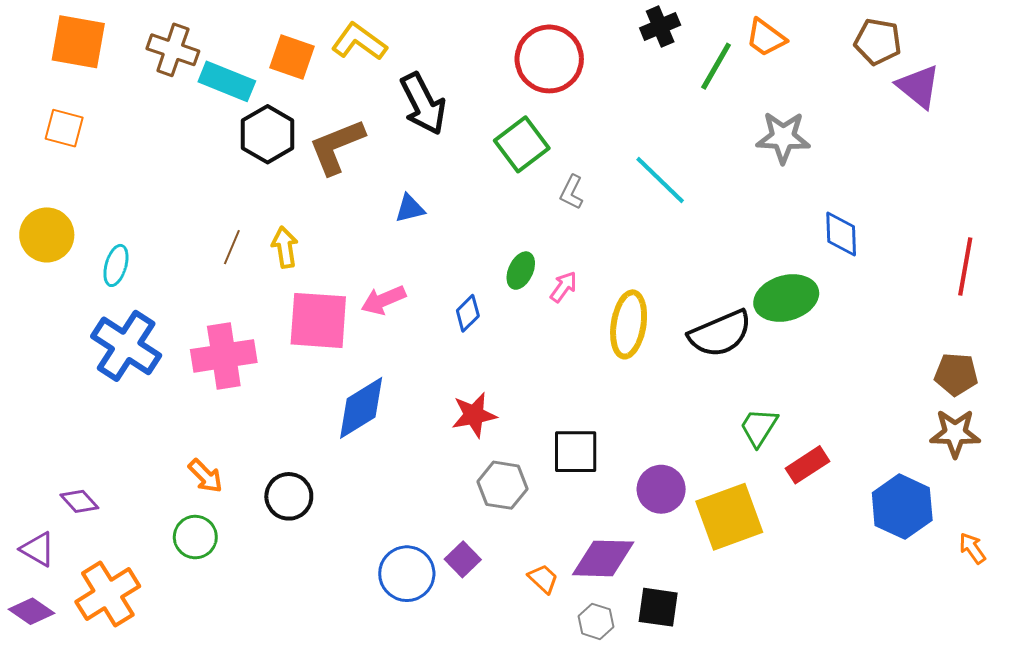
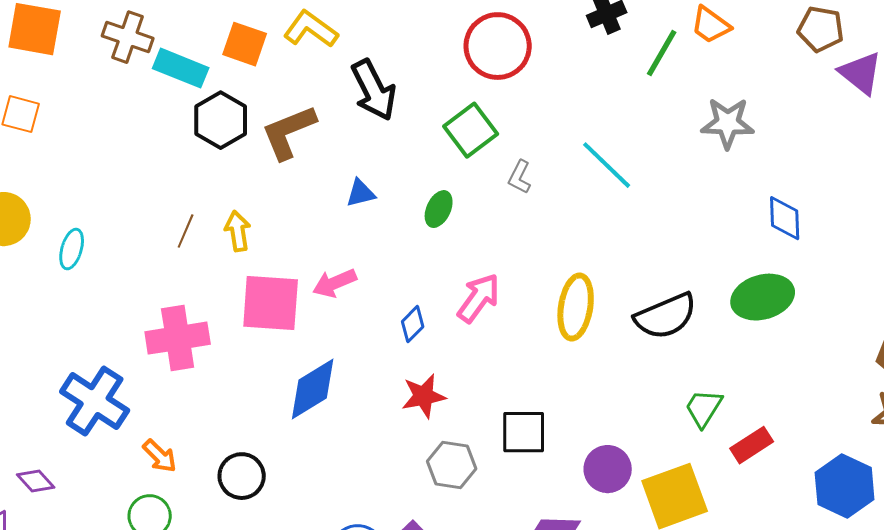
green ellipse: (521, 271) -> (439, 209), moved
pink arrow: (563, 287) -> (479, 298), moved, size x1.6
green ellipse: (786, 298) -> (763, 297), moved
blue diamond: (468, 313) -> (413, 324), moved
blue cross: (126, 346) -> (95, 401), moved

